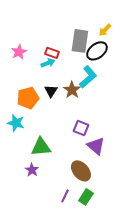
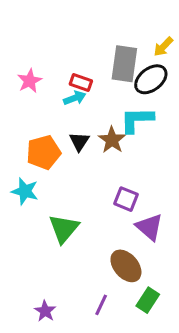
cyan L-shape: (88, 77) -> (137, 120), turned -140
green triangle: (41, 147) -> (64, 229), turned -45
purple star: (32, 170) -> (45, 311), moved
green rectangle: (86, 197) -> (148, 300), moved

